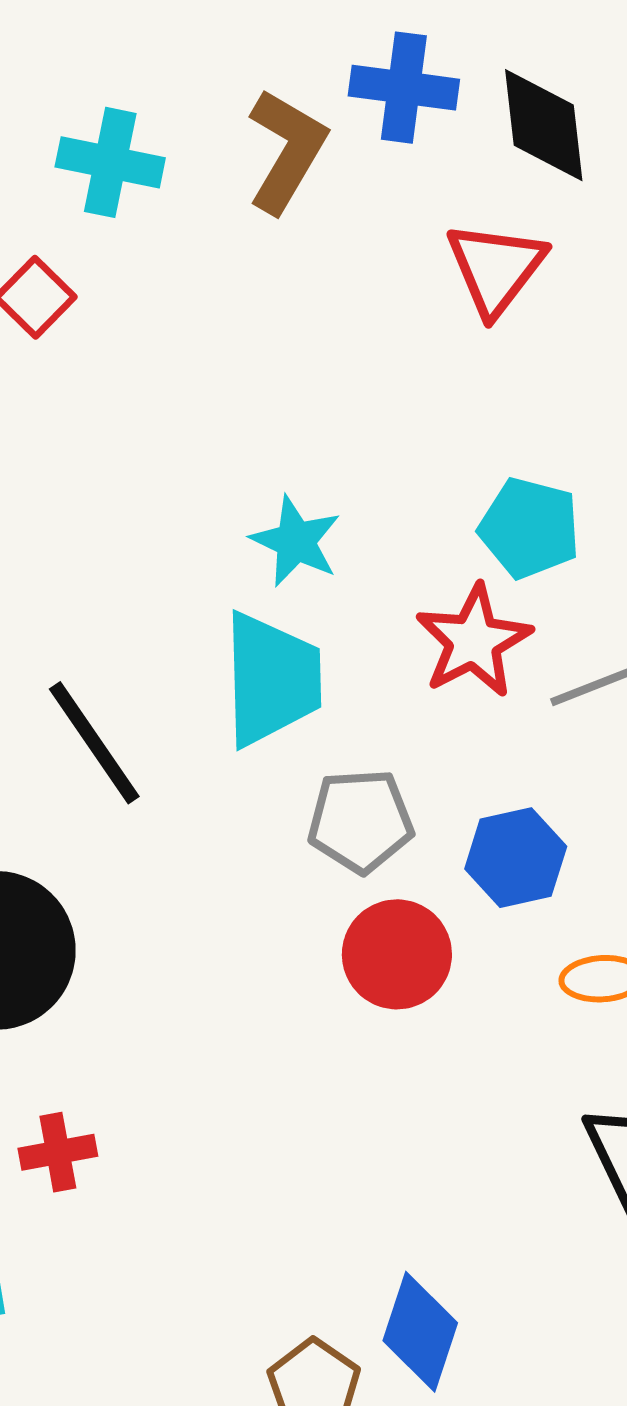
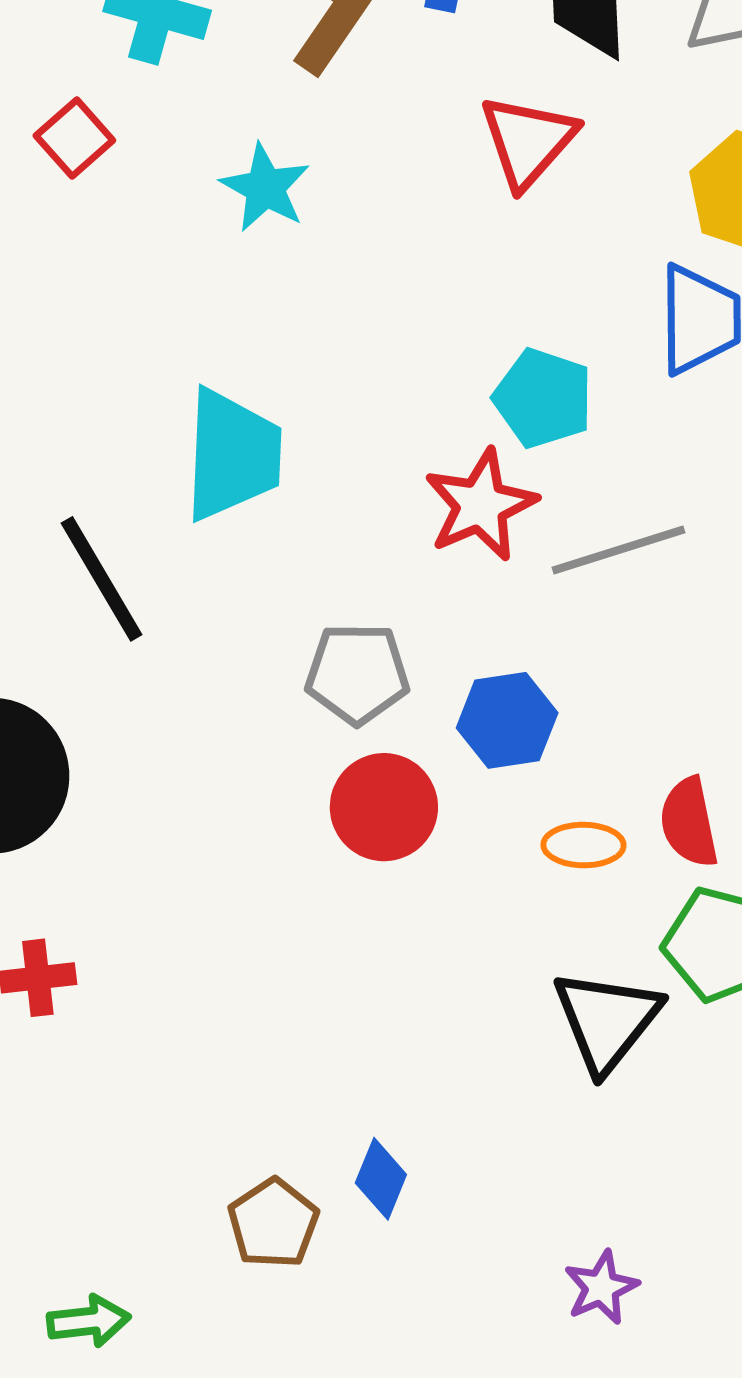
cyan star: (296, 541) -> (265, 188), moved
cyan trapezoid: (272, 679) -> (232, 455), moved
blue diamond: (420, 1332) -> (381, 1179), size x0.7

